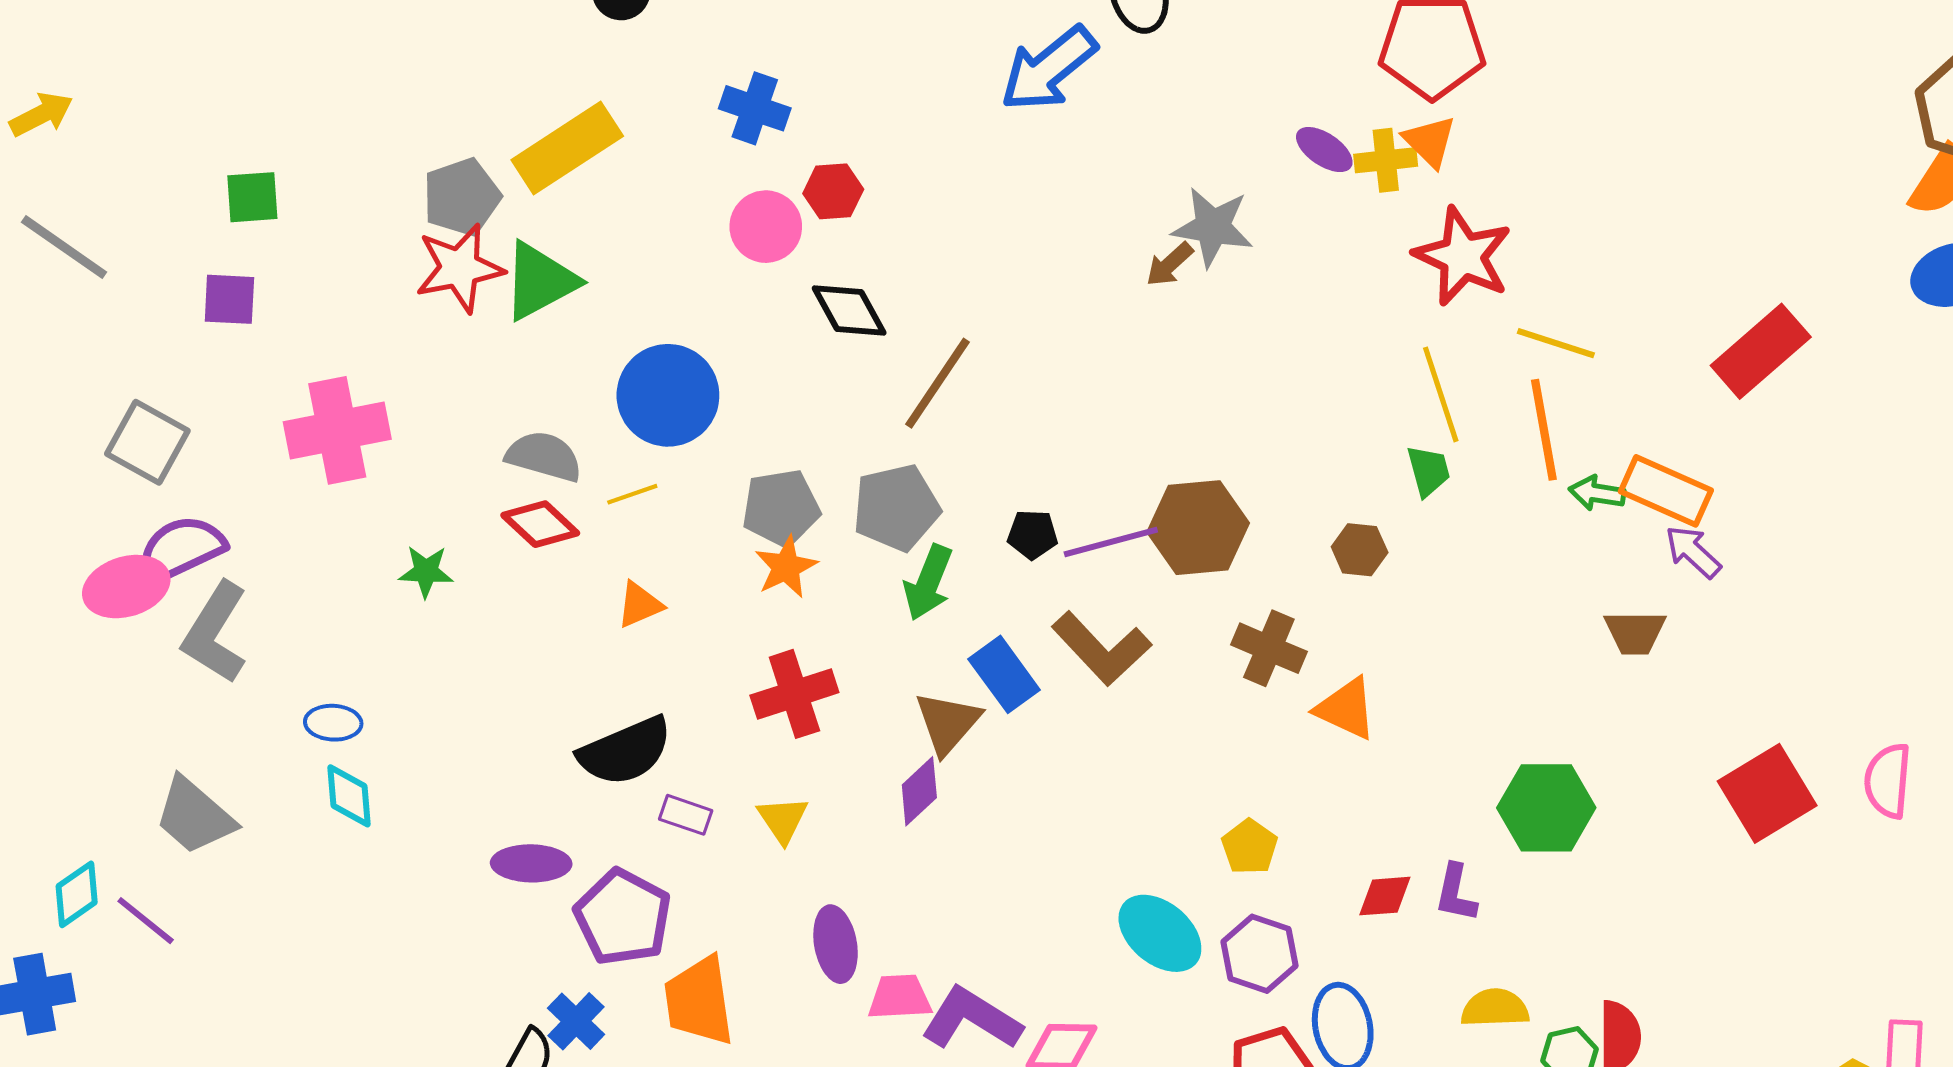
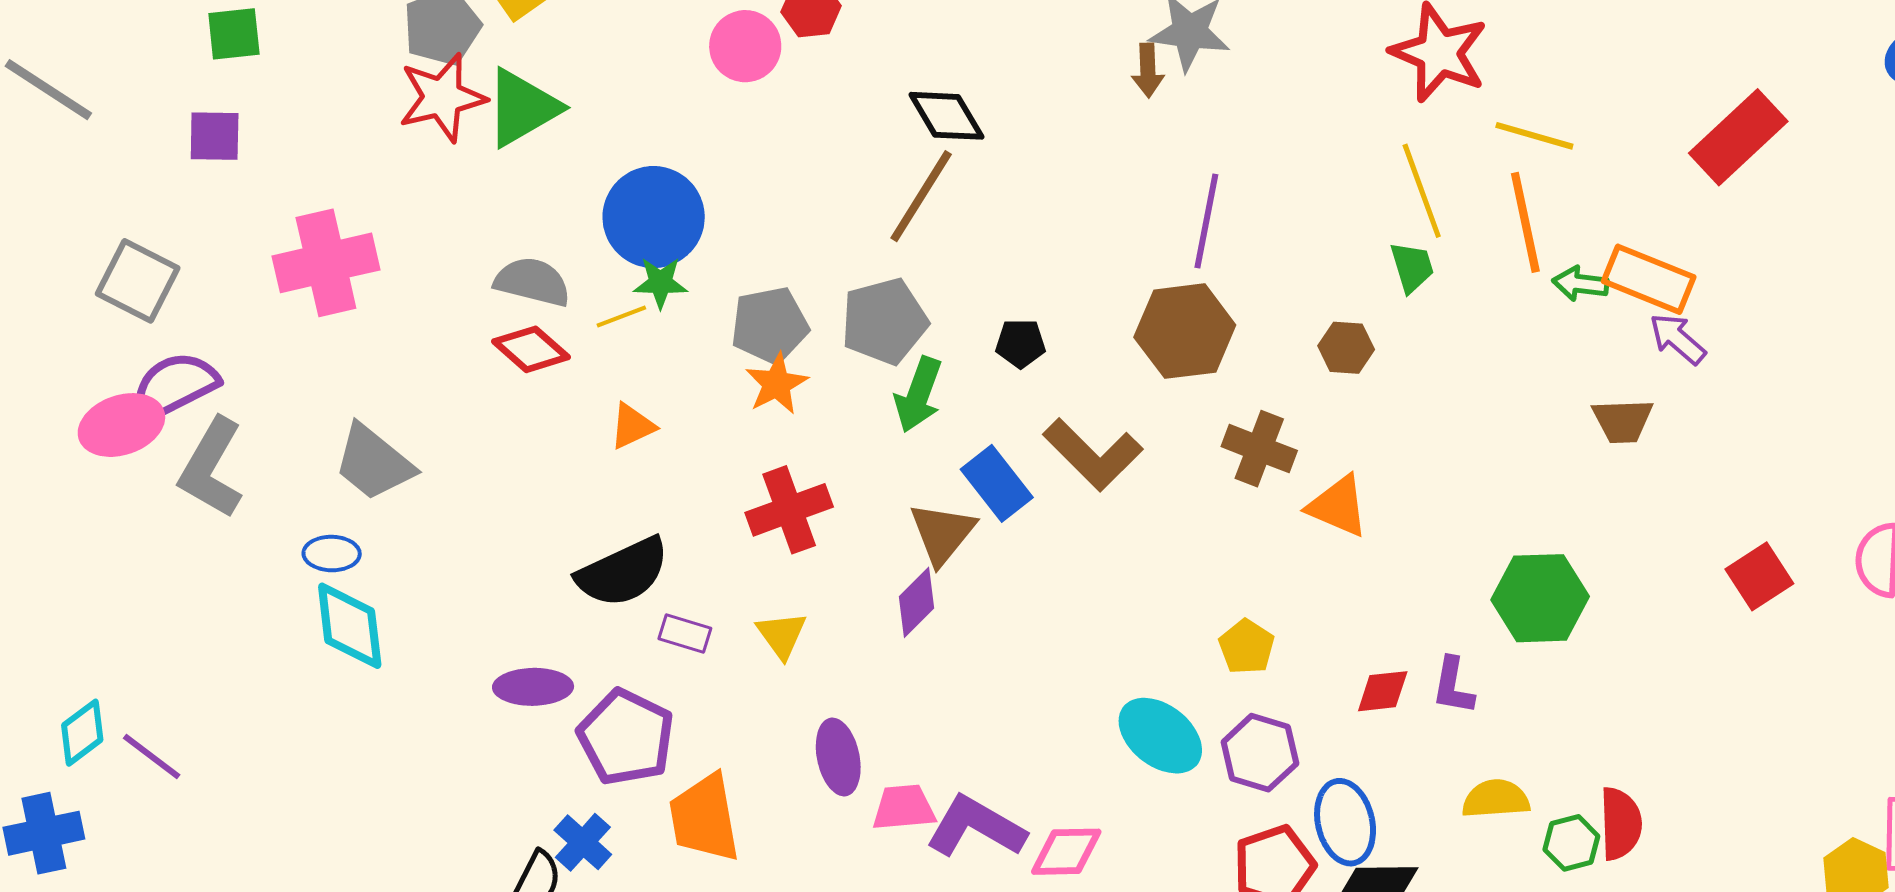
brown arrow: (1170, 264) -> (1148, 70), turned -48
black diamond: (849, 311) -> (946, 116), moved
purple line: (1111, 542) -> (1206, 221), moved, turned -62
green star: (426, 571) -> (660, 283), moved
red square: (1767, 793) -> (1759, 576), size x0.7
cyan diamond: (349, 796) -> (350, 626), size x1.4
gray trapezoid: (194, 816) -> (374, 462), moved

